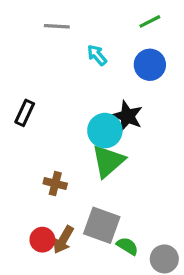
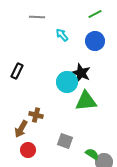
green triangle: (108, 161) -> (86, 101), moved, turned 35
gray square: (102, 225) -> (65, 141), size x0.7
brown arrow: (63, 240) -> (21, 129), moved
green semicircle: (127, 246) -> (92, 154), moved

